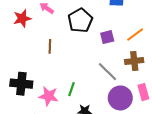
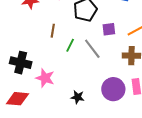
gray line: (108, 72) -> (92, 49), moved
green line: (72, 89) -> (70, 45), moved

